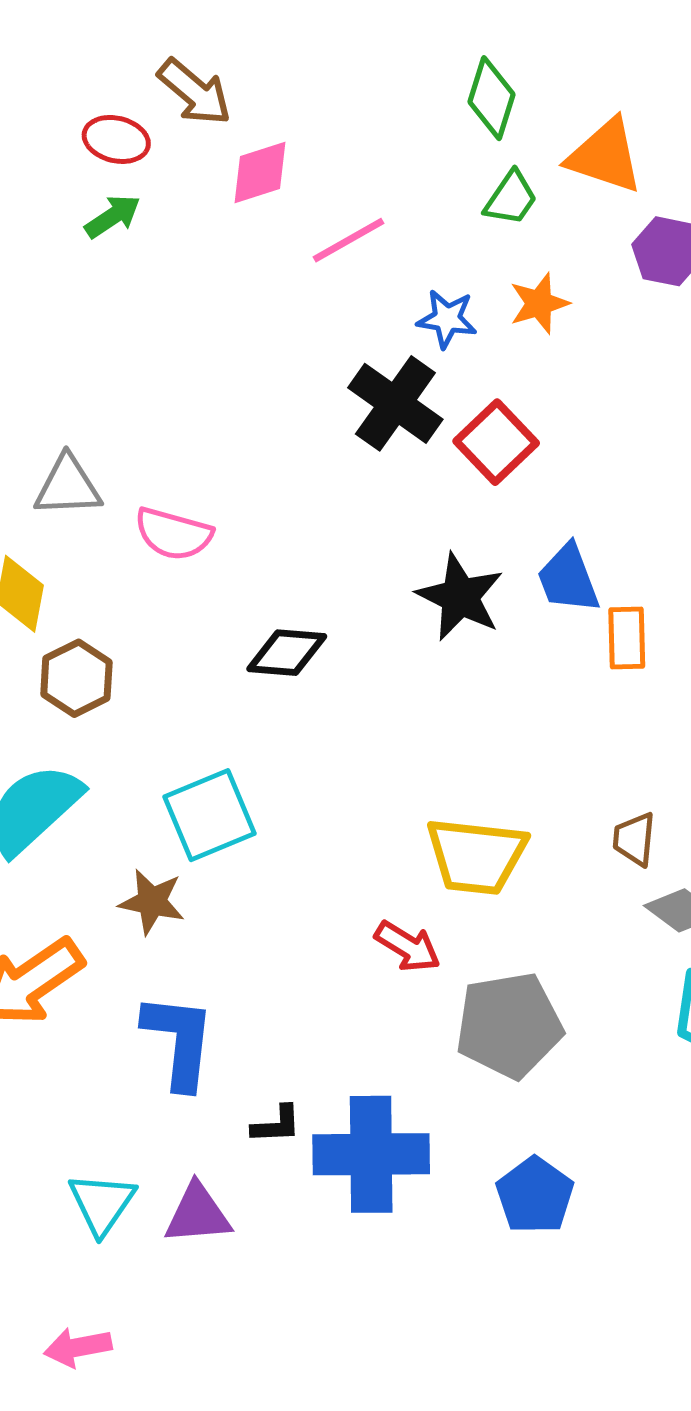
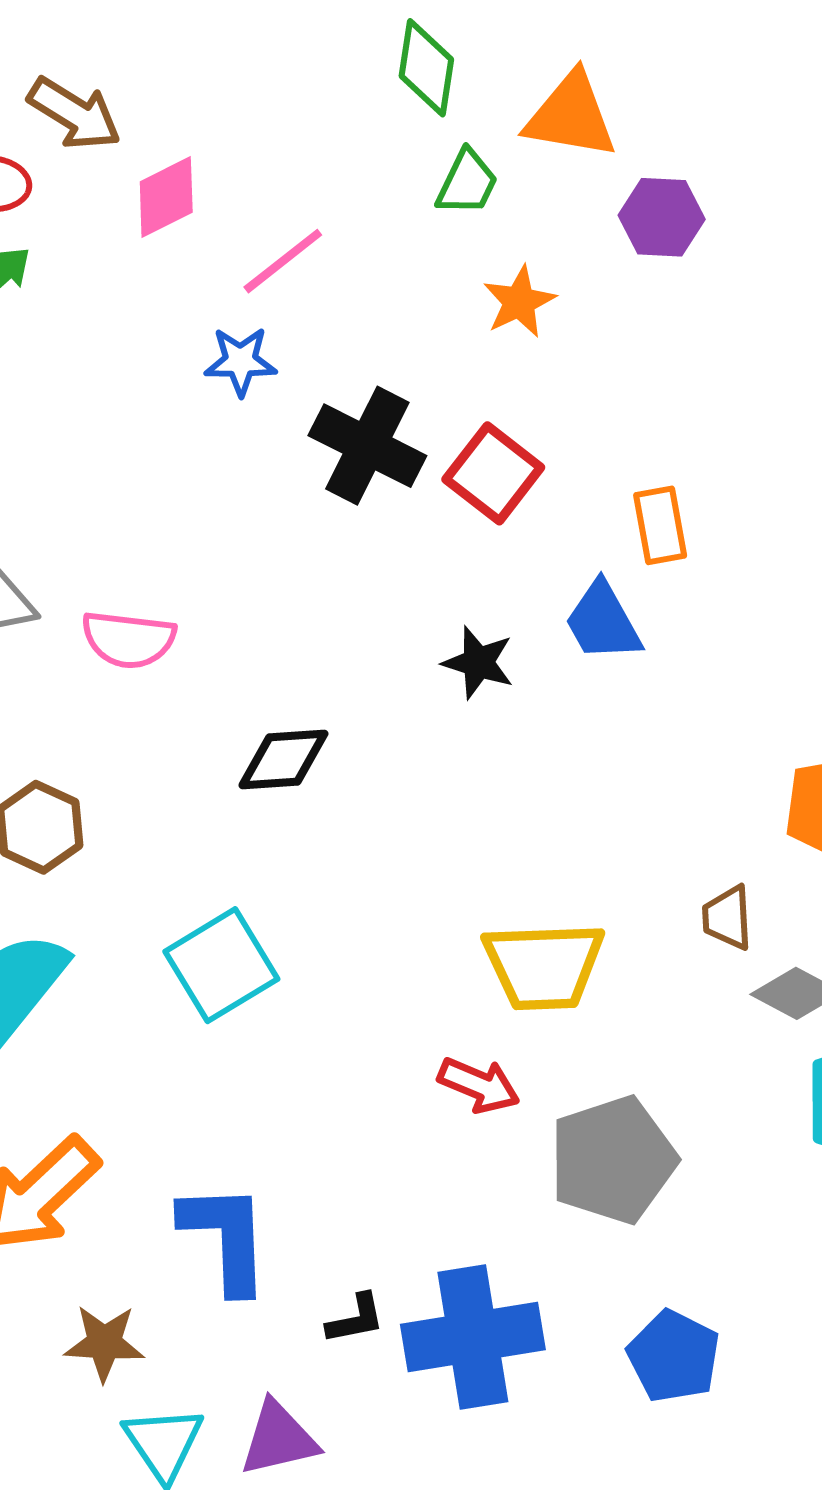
blue star: (447, 319) -> (241, 361), moved
black star: (460, 597) -> (478, 663), size x0.7
orange rectangle: (627, 638) -> (660, 525), moved
brown star: (152, 902) -> (104, 1343), moved

